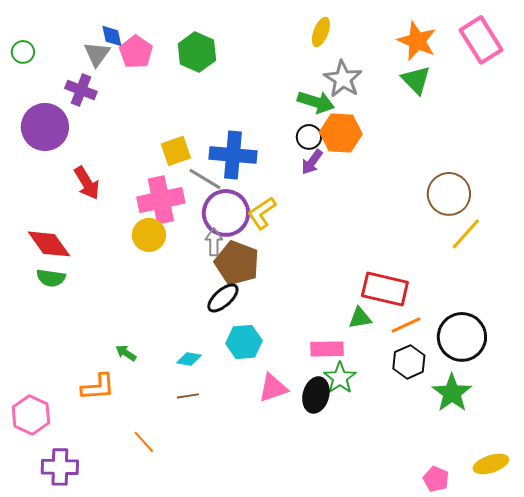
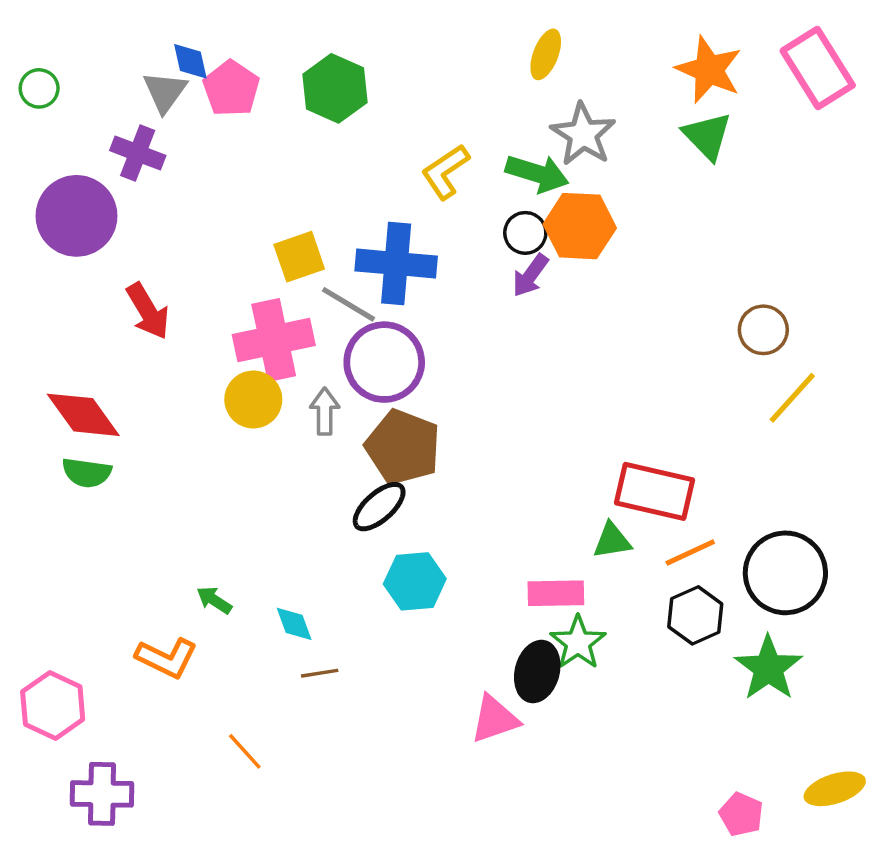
brown circle: (449, 194) -> (763, 330), size x0.7
yellow L-shape: (262, 213) -> (445, 172), moved
gray arrow: (214, 242) -> (325, 411), moved
cyan diamond: (189, 359) -> (294, 624), moved, turned 60
orange L-shape: (98, 387) -> (167, 658), turned 30
pink triangle: (273, 388) -> (495, 719), moved

